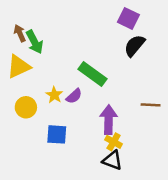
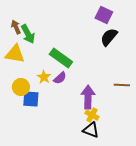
yellow triangle: (19, 67) -> (15, 54), turned 35
green rectangle: (93, 74) -> (61, 58), moved
blue square: (57, 134) -> (31, 99), moved

